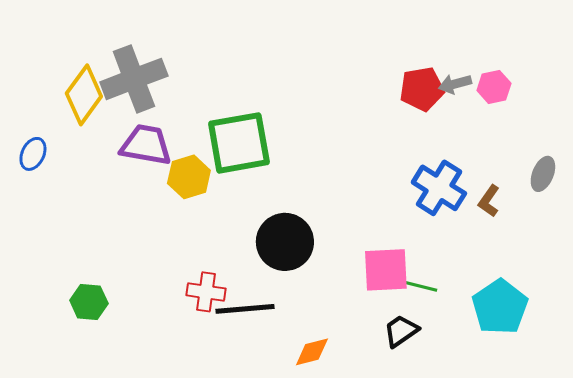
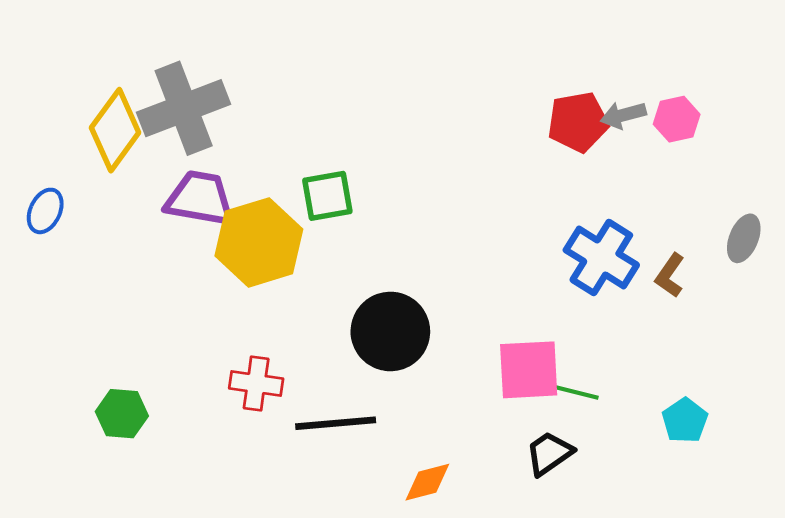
green square: (239, 143) -> (327, 196), size x0.6
yellow hexagon: (189, 177) -> (259, 242), size x1.5
red cross: (206, 292) -> (256, 384), moved
cyan pentagon: (500, 307) -> (685, 421), size x0.6

